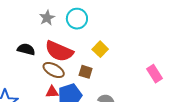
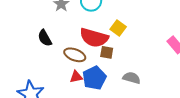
black semicircle: (26, 49) -> (45, 38), turned -126
red semicircle: (59, 51) -> (94, 38), moved

